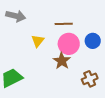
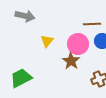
brown line: (64, 24) -> (92, 24), moved

